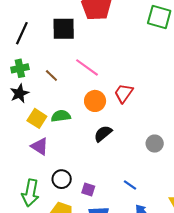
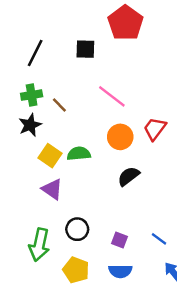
black square: (64, 29) -> (85, 49), size x0.7
brown line: (51, 76) -> (59, 105), moved
purple square: (88, 190) -> (120, 240), moved

